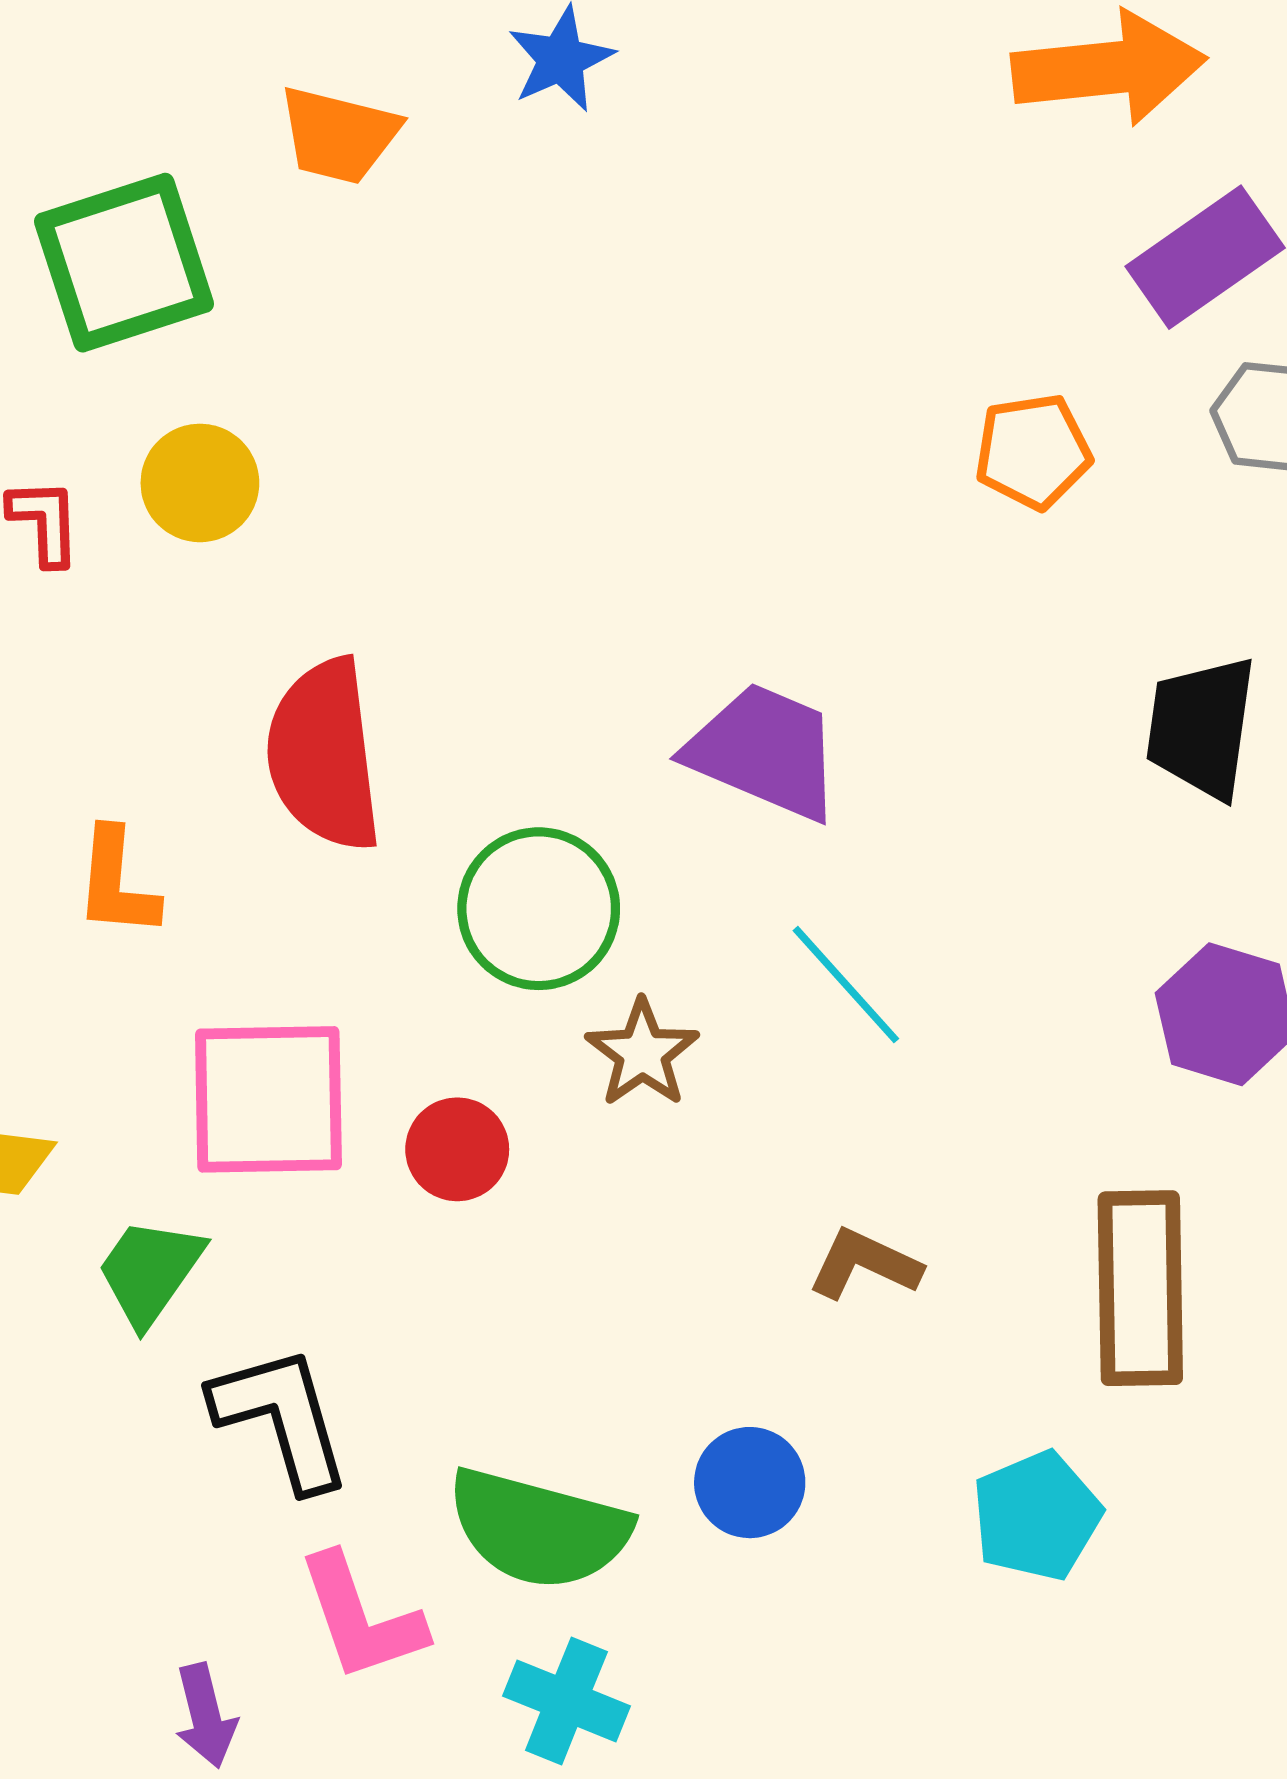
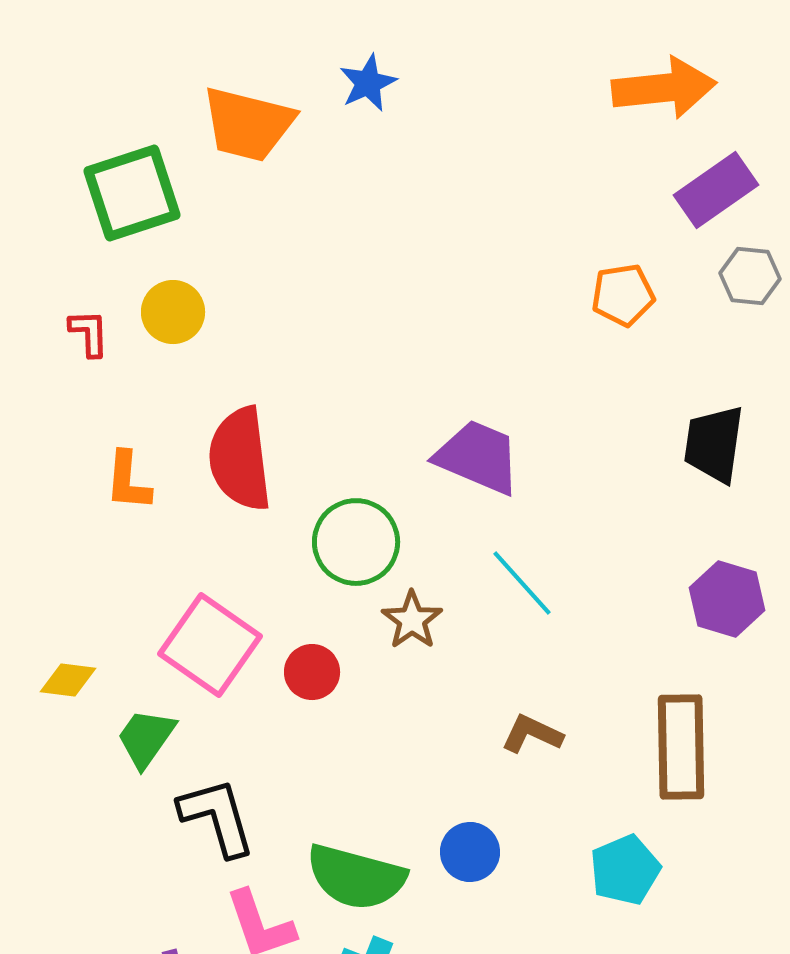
orange trapezoid: (339, 135) -> (248, 124), size x1.4
orange L-shape: (117, 883) -> (128, 481), moved
pink square: (268, 1099) -> (210, 645), turned 36

